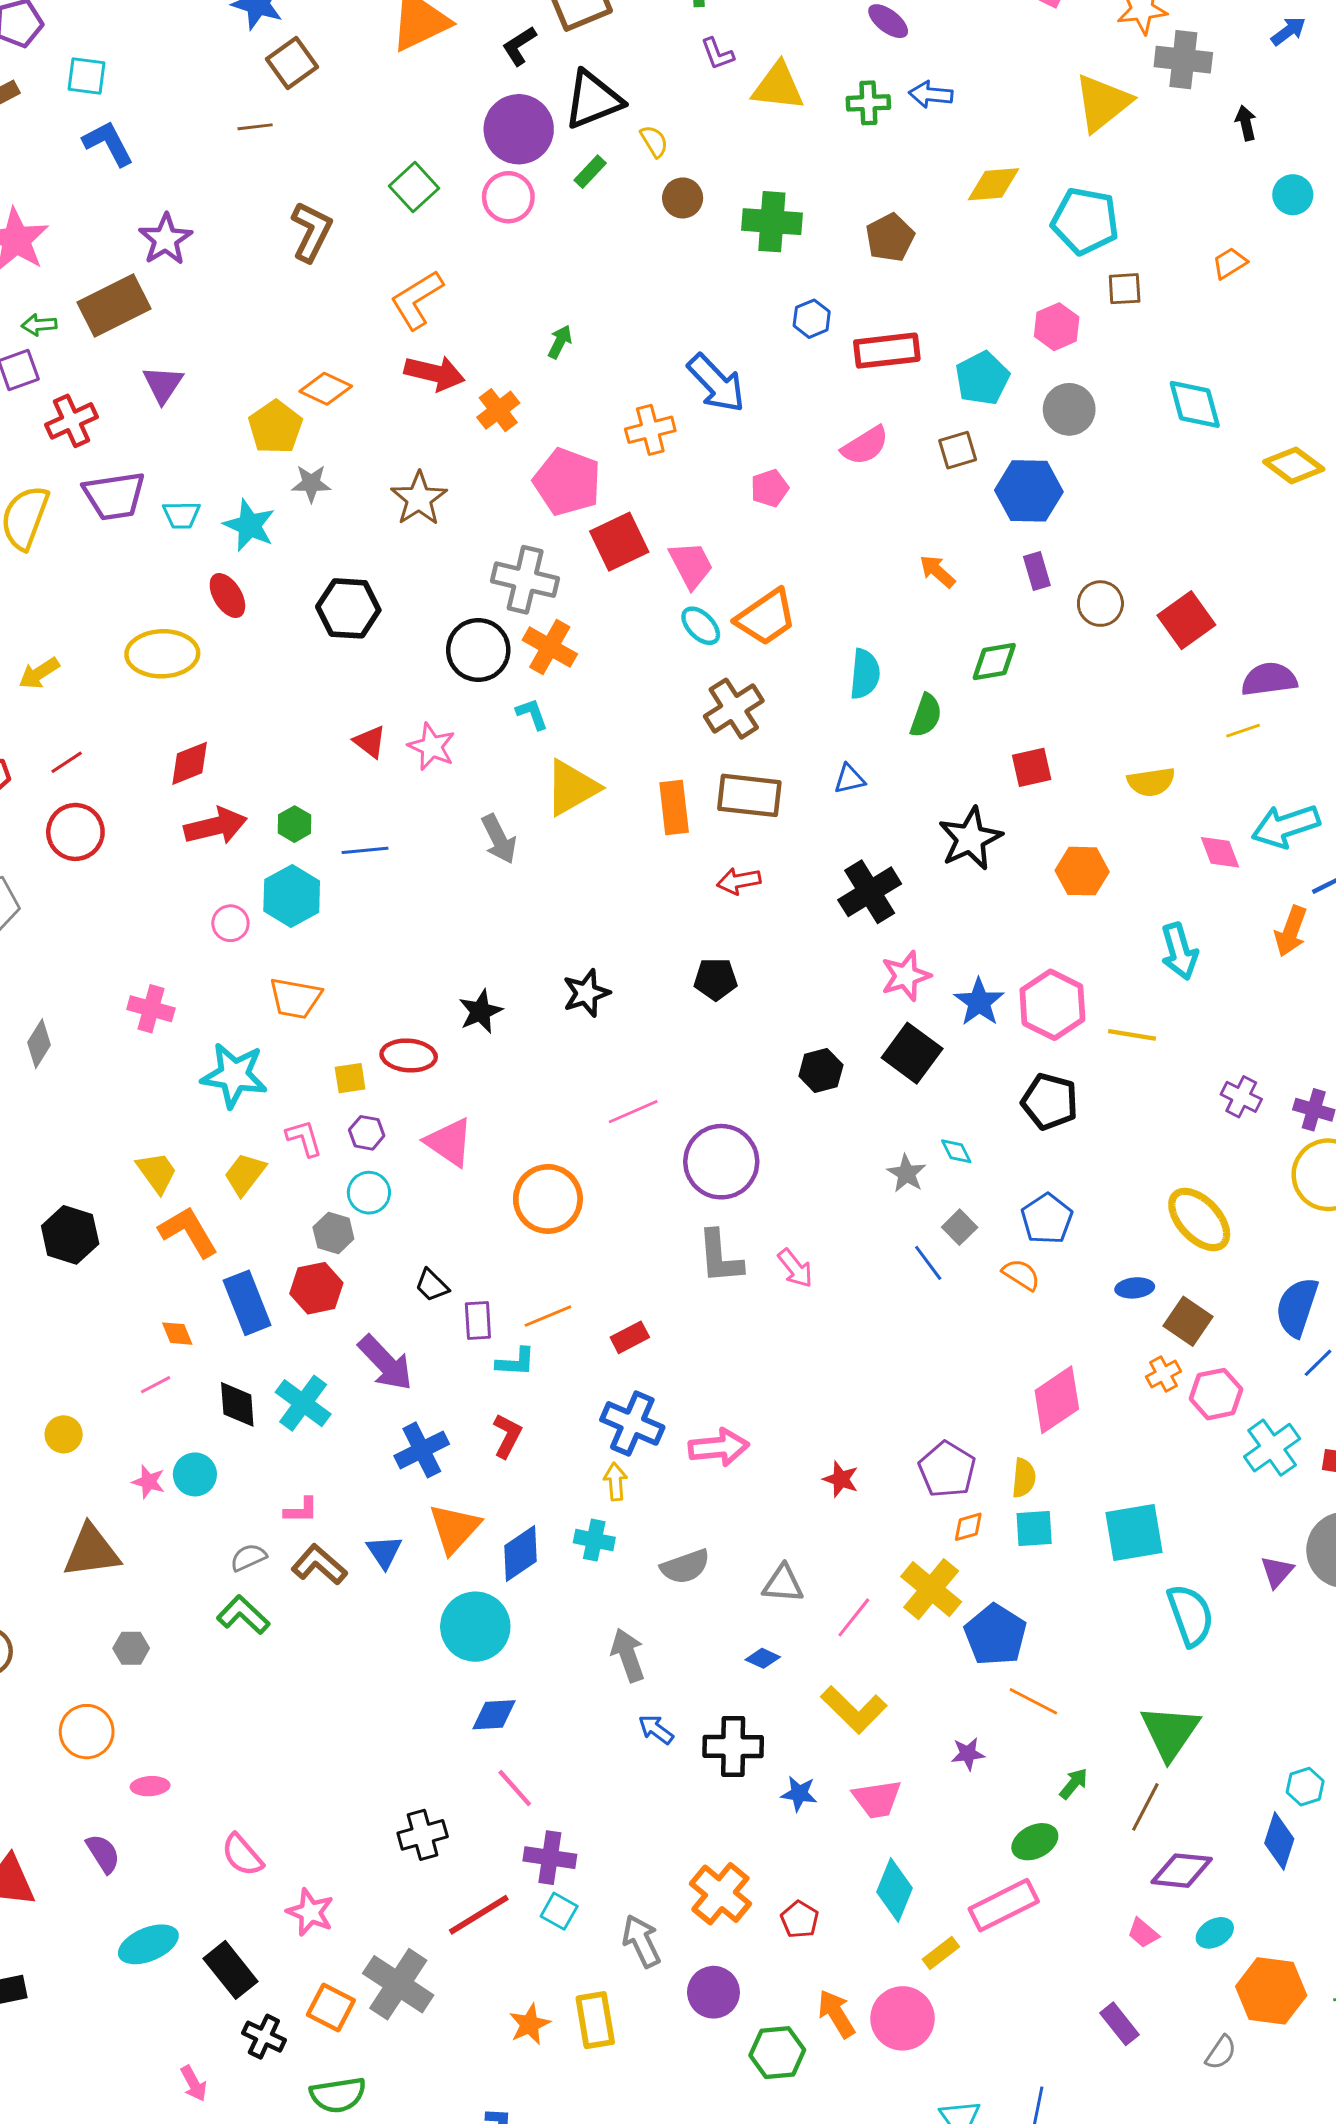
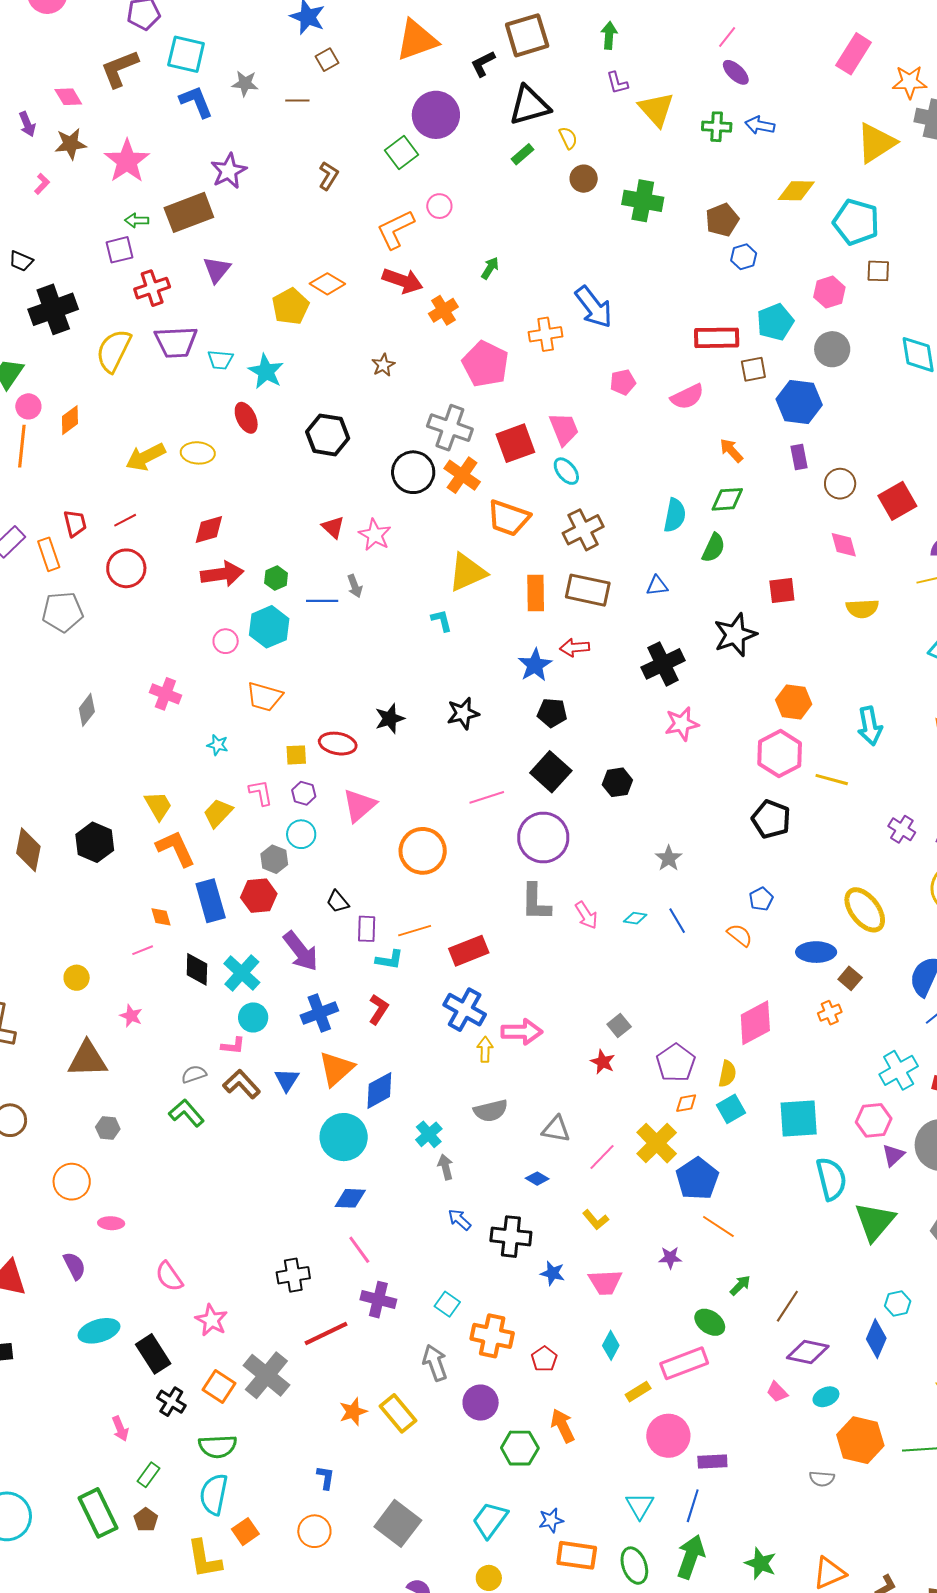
brown square: (292, 63) -> (327, 60), size x0.7
cyan square: (86, 76) -> (186, 54), size x1.4
yellow triangle: (778, 87) -> (656, 109), turned 36
purple circle: (519, 129) -> (436, 115), moved
pink circle: (508, 197) -> (439, 206), moved, size x0.7
brown L-shape: (311, 232) -> (328, 176), size x0.7
blue hexagon: (812, 319) -> (744, 257), moved
red rectangle: (887, 351) -> (717, 338), moved
pink semicircle: (865, 446) -> (687, 397), moved
gray star: (311, 483) -> (245, 83), moved
brown star: (419, 499) -> (383, 365), size x0.6
red square: (619, 542) -> (515, 443), moved
orange trapezoid: (766, 617) -> (508, 518), moved, turned 48
yellow ellipse: (162, 654) -> (198, 453), size x0.7
green diamond: (994, 661) -> (727, 499), moved
yellow arrow: (39, 673) -> (146, 457), moved, size x1.4
cyan L-shape: (532, 714) -> (442, 620), moved
gray arrow: (499, 839) -> (355, 586), moved, size x0.7
pink diamond: (1220, 852) -> (844, 545), moved
orange hexagon: (1082, 871) -> (794, 702), moved
blue star: (979, 1002) -> (535, 665), moved
black square: (912, 1053) -> (551, 772), moved
cyan star: (234, 1075) -> (218, 745), size x0.5
pink triangle: (449, 1142) -> (359, 805), turned 39
cyan diamond: (956, 1151) -> (635, 918), moved, turned -60
blue pentagon: (1047, 1219) -> (761, 899), size x0.7
gray square: (960, 1227) -> (619, 1026), moved
blue ellipse: (1135, 1288) -> (816, 952), size x1.5
brown square: (1188, 1321) -> (850, 978), size x0.7
red rectangle: (630, 1337) -> (469, 951), size x1.5
pink hexagon: (1216, 1394) -> (874, 1120), moved
cyan circle: (195, 1474) -> (253, 1017), moved
yellow arrow: (615, 1482) -> (485, 1049), moved
cyan square: (1034, 1528) -> (731, 1109), turned -32
cyan cross: (594, 1540) -> (429, 1134), moved, turned 32
gray arrow: (628, 1655) -> (446, 1167), size x0.7
yellow L-shape: (854, 1710) -> (596, 1220), size x0.6
green triangle: (1170, 1732) -> (875, 1222), moved
green ellipse: (1035, 1842) -> (710, 1322), turned 56
cyan diamond: (894, 1890) -> (611, 1345), size x0.7
orange cross: (720, 1894) -> (492, 1336), turned -33
cyan square: (559, 1911) -> (447, 1304), moved
pink circle: (903, 2018) -> (668, 1436), moved
yellow rectangle: (595, 2020) -> (398, 1413), turned -36
purple rectangle: (1119, 2024) -> (712, 1461), moved, turned -60
gray semicircle: (1221, 2053) -> (822, 1479), turned 55

